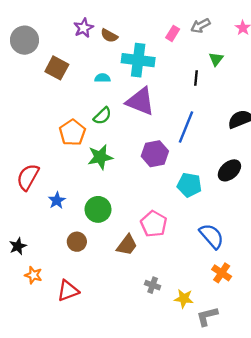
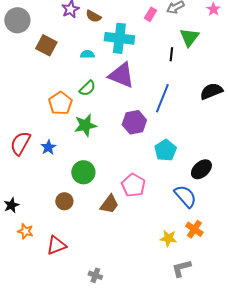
green triangle: (216, 59) -> (189, 37), size x1.5
black ellipse: (229, 170) -> (201, 169), moved
cyan pentagon: (189, 185) -> (165, 150), turned 30
blue star: (57, 200) -> (48, 147), moved
gray cross: (153, 285) -> (95, 275), moved
yellow star: (184, 299) -> (168, 238), moved

